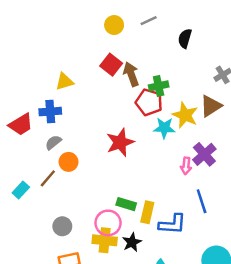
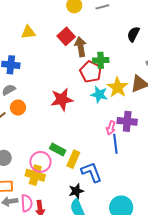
black semicircle: (185, 38) -> (133, 34), moved
yellow triangle: (64, 82) -> (28, 32), moved
purple cross: (204, 154) -> (127, 121), turned 36
blue line: (202, 201) -> (115, 144), moved
blue L-shape: (172, 224) -> (91, 172), turned -125
black star: (132, 242) -> (76, 191), moved

